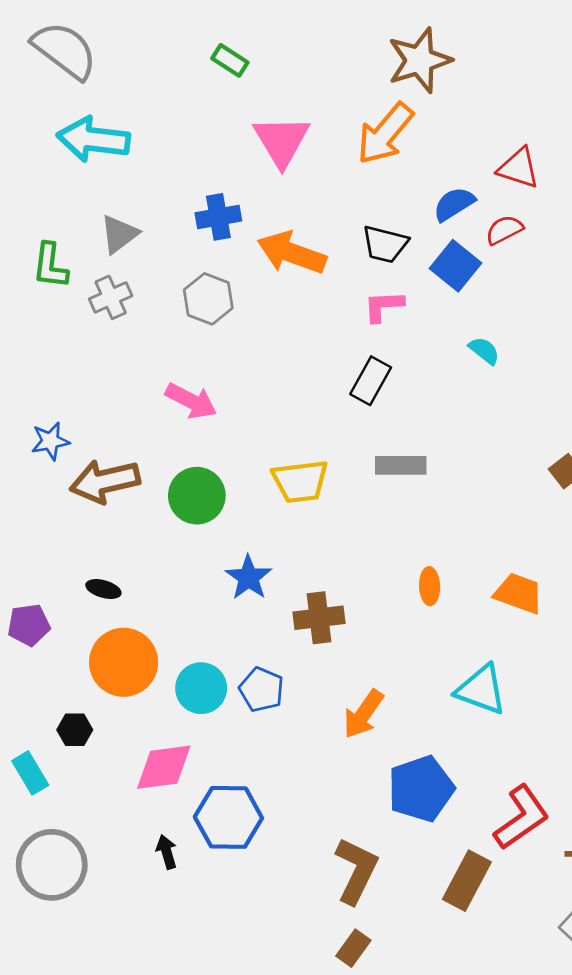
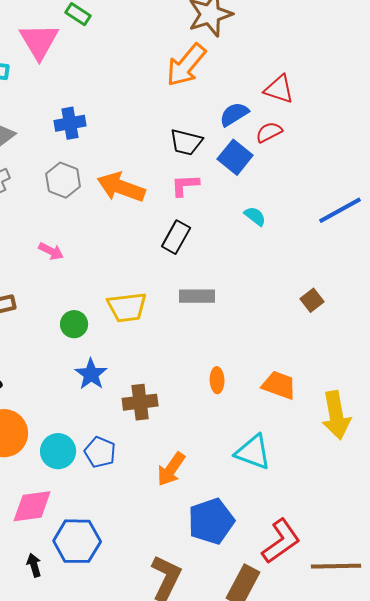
pink triangle: (282, 141) -> (39, 41), moved
orange arrow: (292, 253) -> (121, 187), moved
pink arrow: (191, 401) -> (51, 251), size x0.7
green circle: (197, 496) -> (74, 324), moved, size x0.7

